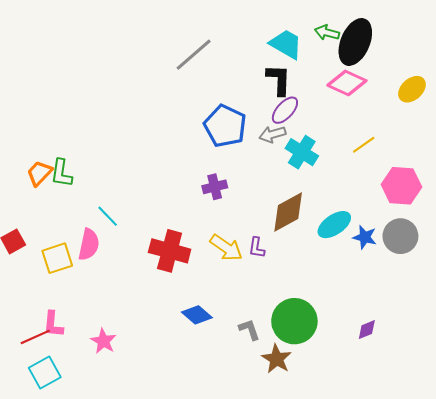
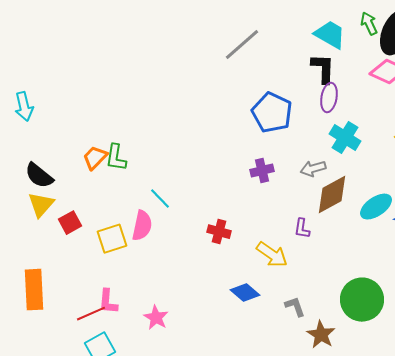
green arrow: (327, 33) -> (369, 24), turned 50
purple ellipse: (285, 110) -> (329, 98), turned -32
gray arrow: (272, 134) -> (313, 169), moved
yellow arrow: (226, 248) -> (272, 255), moved
red cross: (170, 251) -> (219, 232), size x0.6
green circle: (294, 321) -> (362, 300), moved

